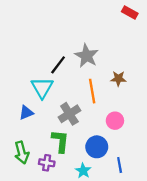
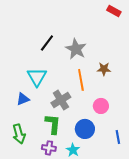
black line: (58, 65) -> (47, 43), moved
purple cross: (47, 163) -> (49, 148), moved
blue line: (120, 165) -> (118, 137), moved

